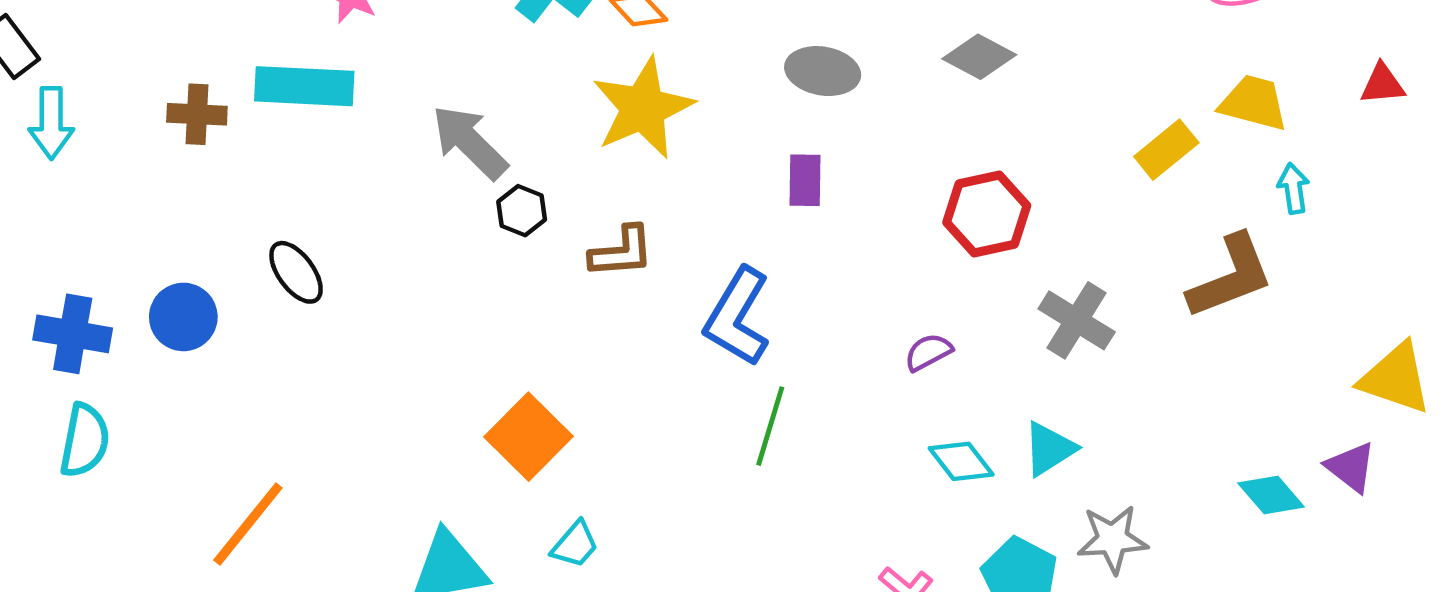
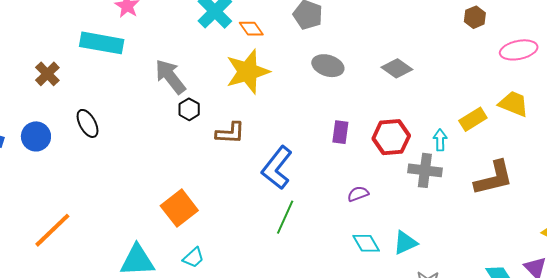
brown cross: (197, 114) -> (47, 74), moved, turned 35
purple rectangle: (805, 180) -> (340, 132), moved
cyan arrow: (1293, 188) -> (440, 140), moved
gray cross: (1077, 320) -> (425, 170), moved, turned -32

